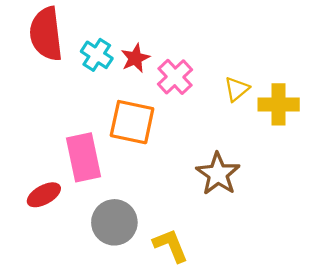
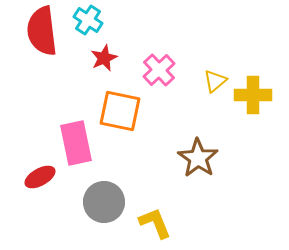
cyan cross: (97, 55) -> (88, 20), moved
red star: (135, 58) -> (104, 58), moved

